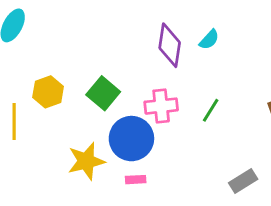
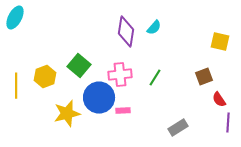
yellow hexagon: (48, 92) -> (45, 76), moved
pink rectangle: (136, 180) -> (123, 110), moved

